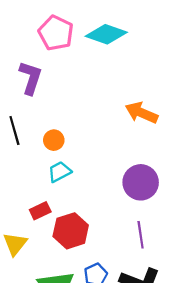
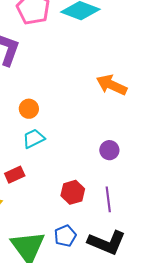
purple circle: (141, 182) -> (109, 150), size x0.6
red hexagon: (71, 231) -> (73, 192), moved, size x0.7

